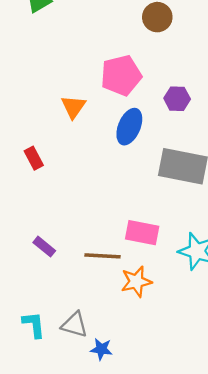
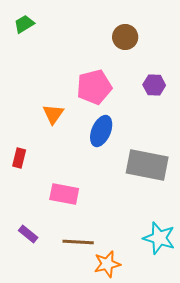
purple hexagon: (177, 99) -> (154, 85), moved
red rectangle: (34, 158) -> (19, 158), turned 42
pink rectangle: (142, 233) -> (64, 194), moved

